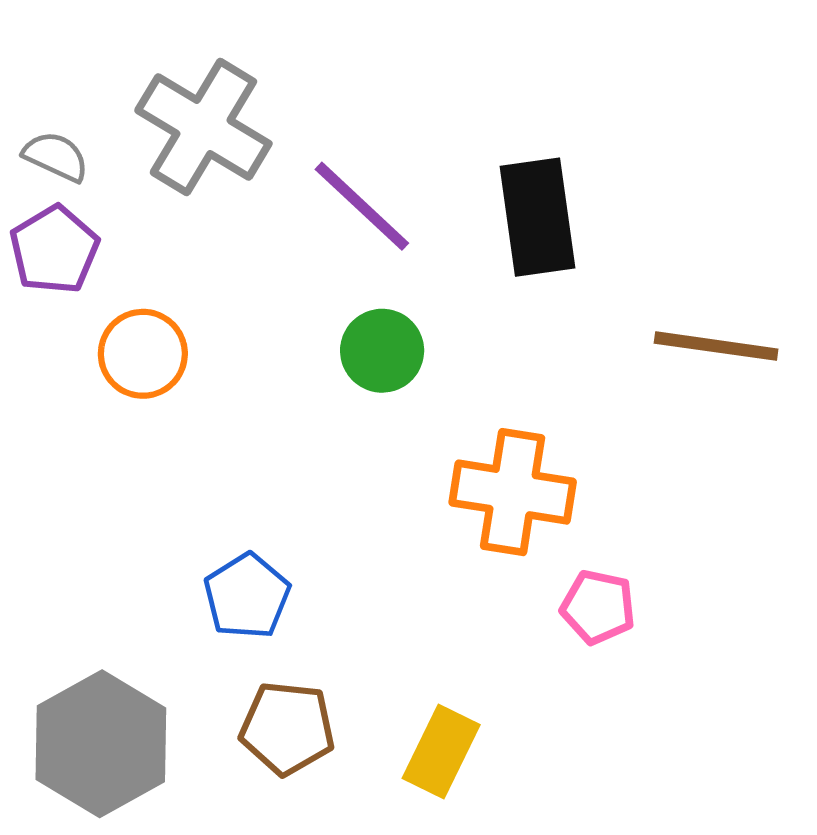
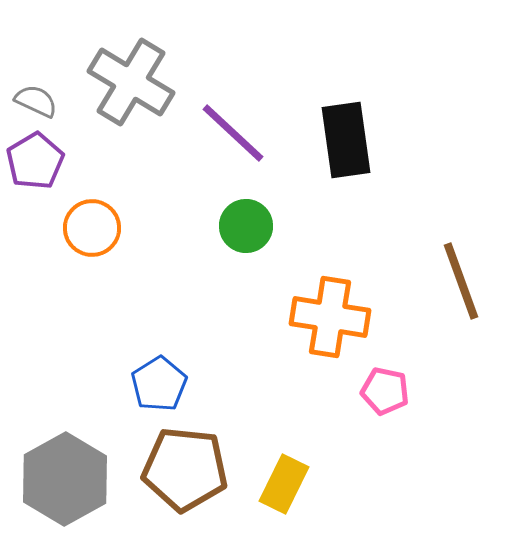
brown line: (716, 346) -> (461, 281), moved, turned 62
brown pentagon: (287, 728) -> (185, 469), size x1.4

